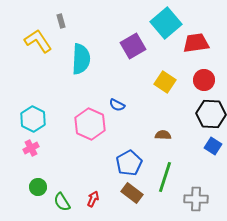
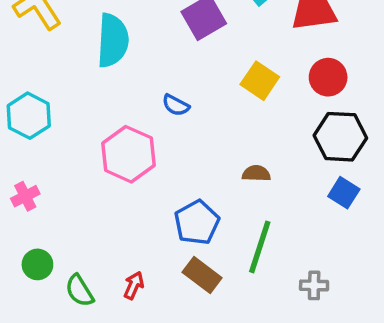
blue semicircle: (117, 105) -> (176, 105), moved
cyan hexagon: (33, 119) -> (29, 116), moved
gray cross: (196, 199) -> (314, 285), size x0.7

